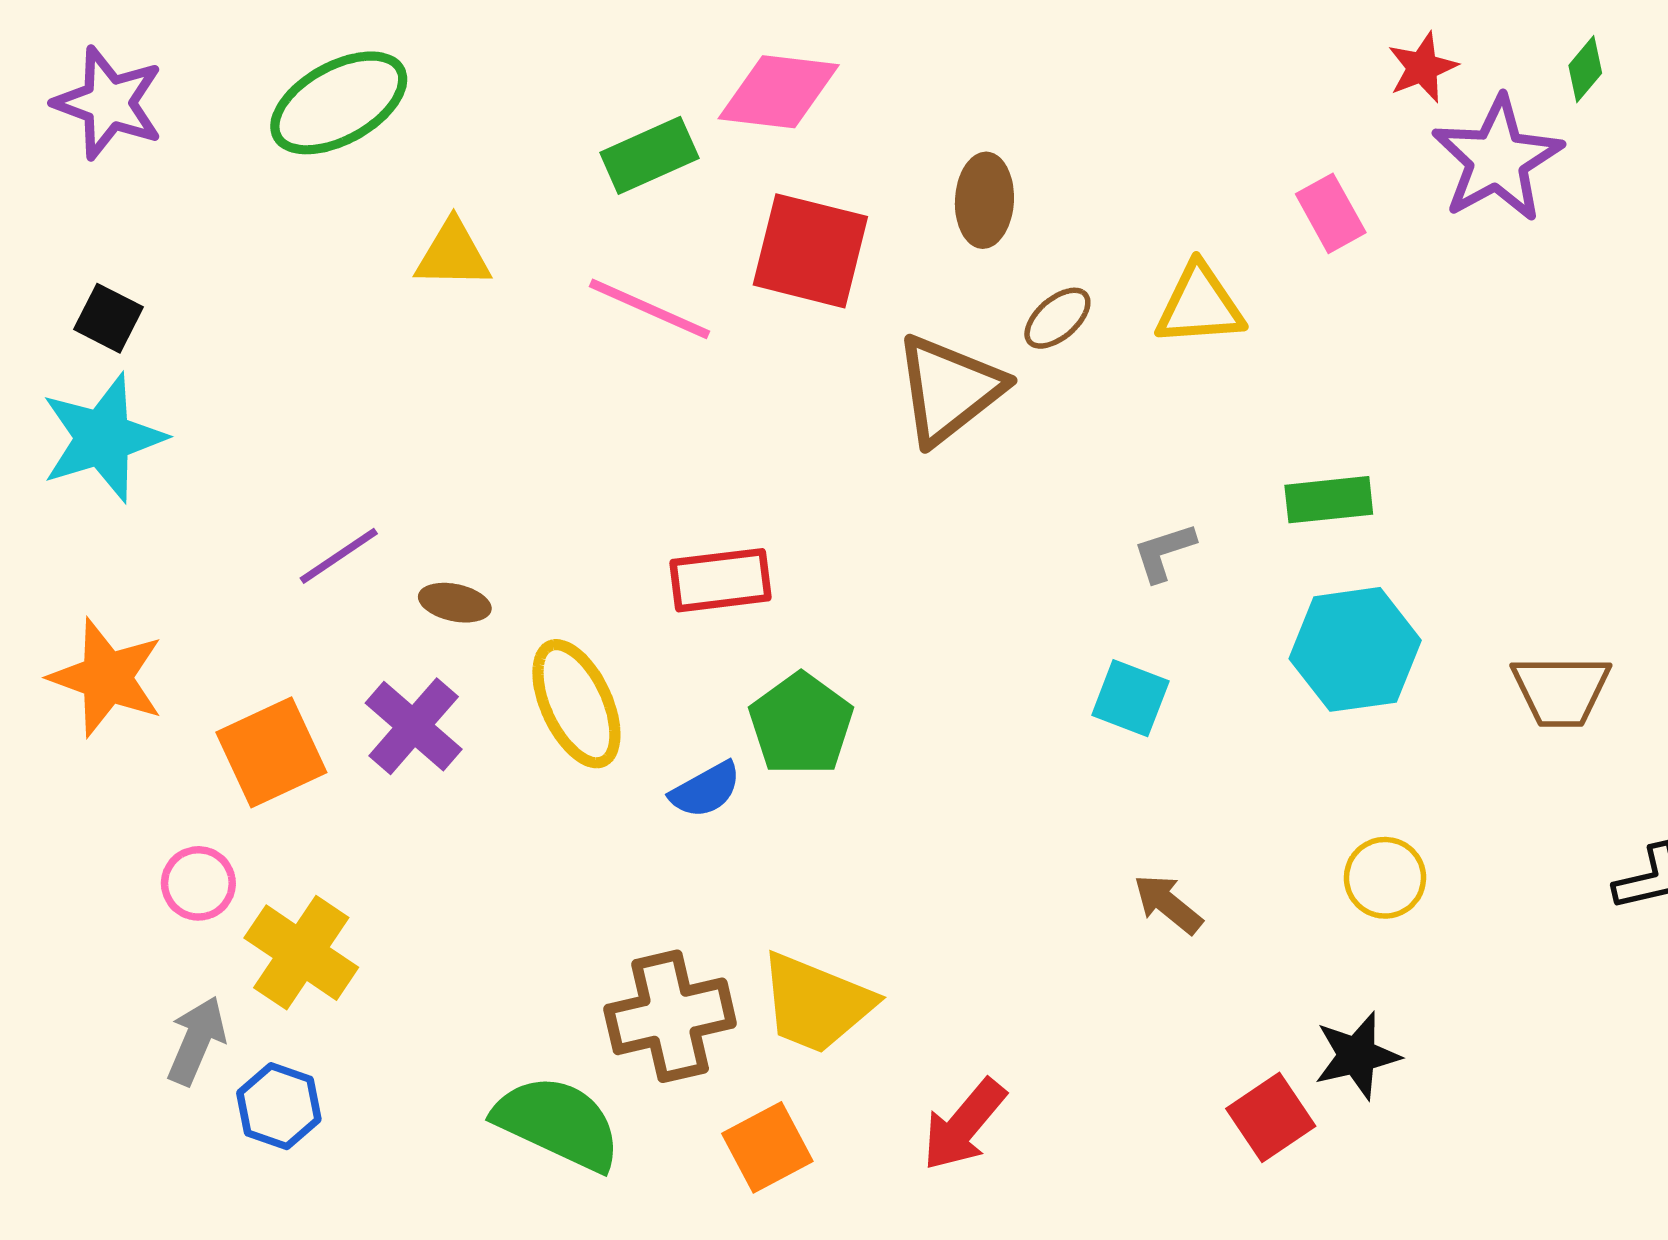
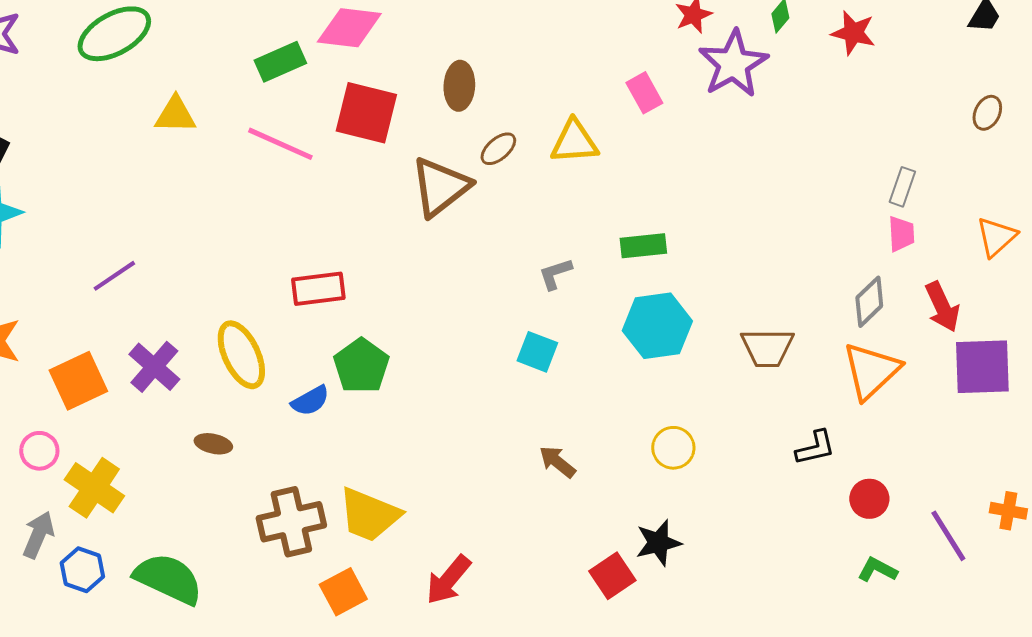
brown ellipse: (455, 603) -> (213, 444), moved
green semicircle: (558, 1123) -> (168, 579), moved

